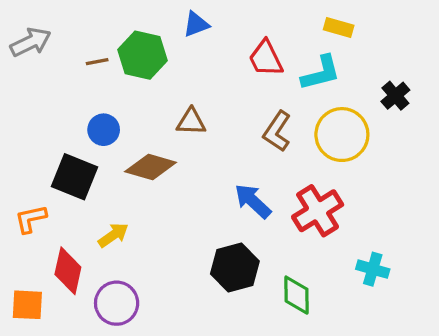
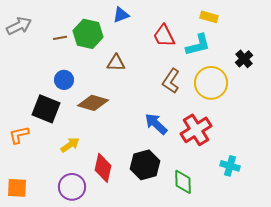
brown triangle: (191, 122) -> (116, 63), moved
red diamond: (68, 271) -> (103, 168), moved

